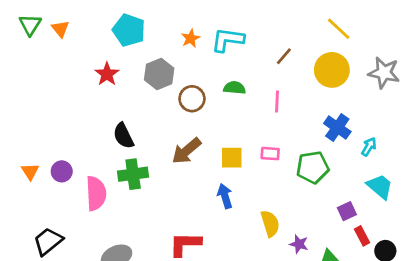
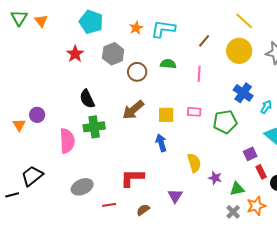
purple circle: (62, 171) -> (37, 115), moved

